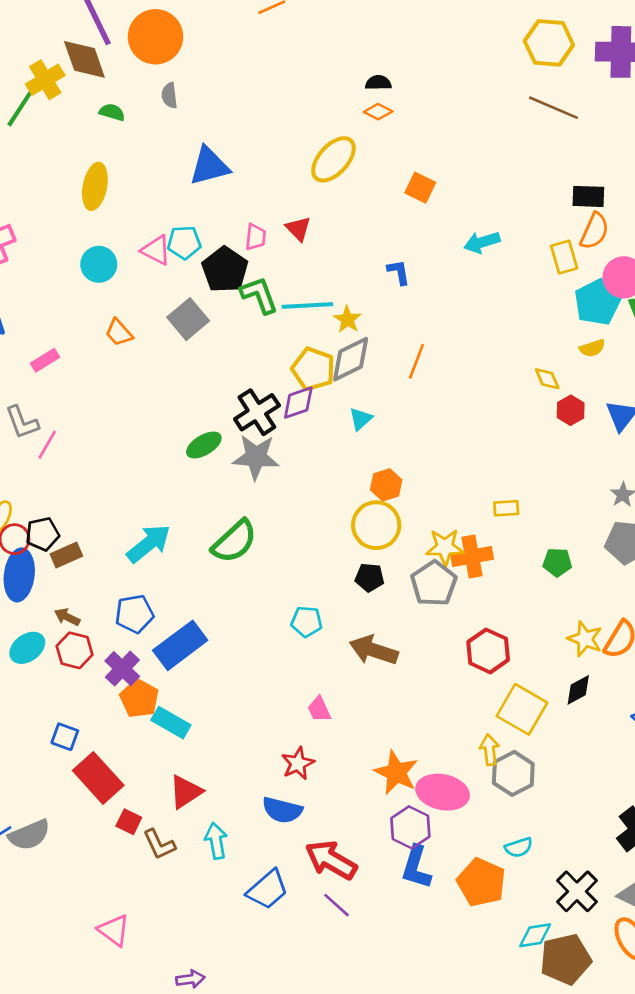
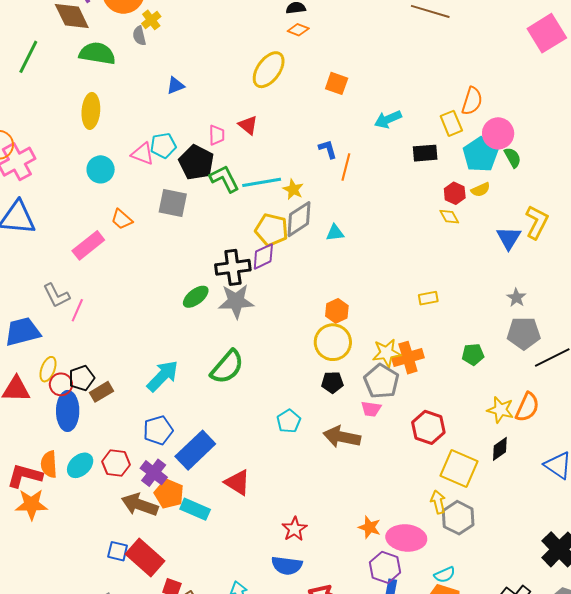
yellow cross: (45, 80) -> (151, 20), moved, size x0.7
green semicircle: (112, 112) -> (97, 53), size x1.8
blue triangle: (209, 166) -> (175, 86), size x0.6
black rectangle: (588, 196) -> (425, 153), moved
gray square: (188, 319) -> (173, 203), turned -32
pink rectangle: (45, 360) -> (88, 245), moved, size x1.5
orange line: (416, 361) -> (346, 167), moved
red hexagon: (571, 410) -> (455, 193), moved
black cross: (257, 412) -> (233, 267), turned 32
cyan triangle: (361, 419) -> (335, 233), moved, turned 42
yellow rectangle: (506, 508) -> (428, 298), moved
brown arrow: (67, 617) -> (140, 505), moved, size x1.8
cyan pentagon: (307, 622) -> (289, 421), turned -30
pink trapezoid: (319, 709) -> (371, 409), moved, turned -50
blue square: (65, 737) -> (118, 551), moved
orange star: (396, 773) -> (370, 527), size x0.7
red triangle: (186, 792) -> (237, 482), moved, turned -48
cyan semicircle: (519, 847) -> (445, 575), moved

